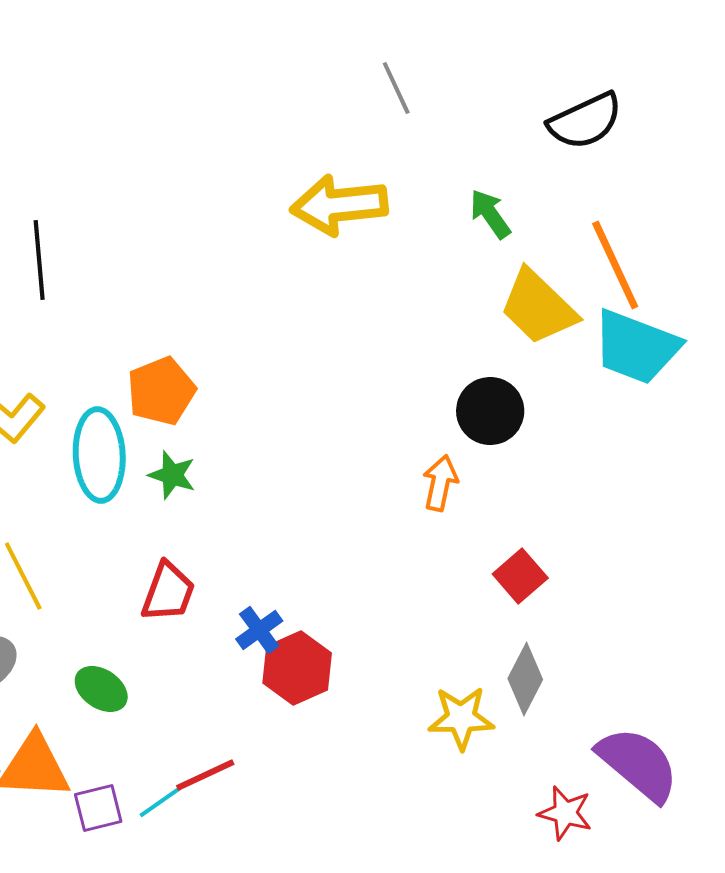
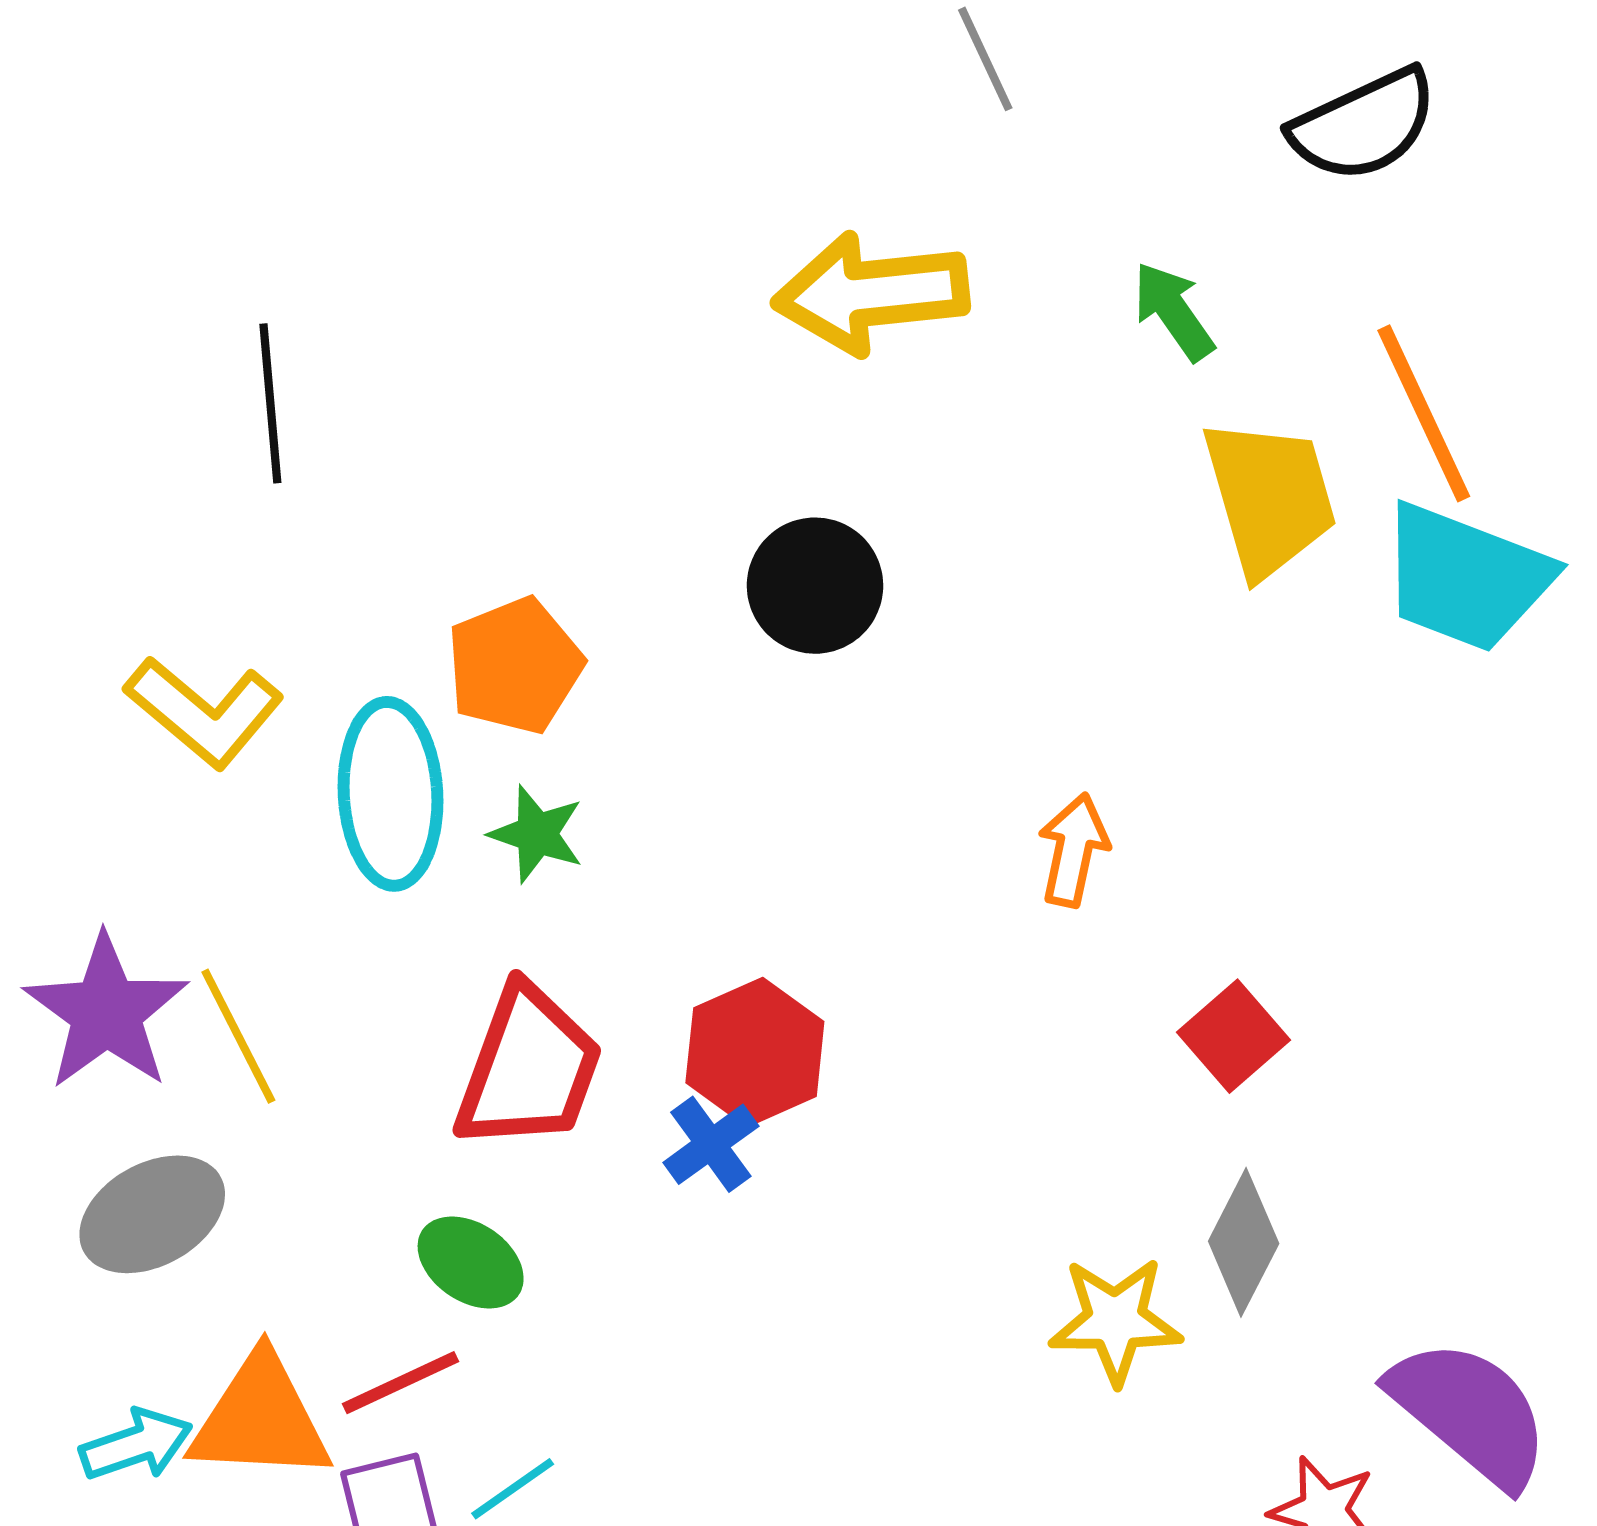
yellow trapezoid: (538, 307) -> (1270, 497), turned -150
black circle: (490, 411) -> (815, 586), moved
red trapezoid: (168, 592) -> (529, 1068), size x1.4
red hexagon: (297, 668) -> (755, 1052), moved
green ellipse: (101, 689) -> (471, 1262), moved
red line: (205, 775) -> (401, 1383), moved

